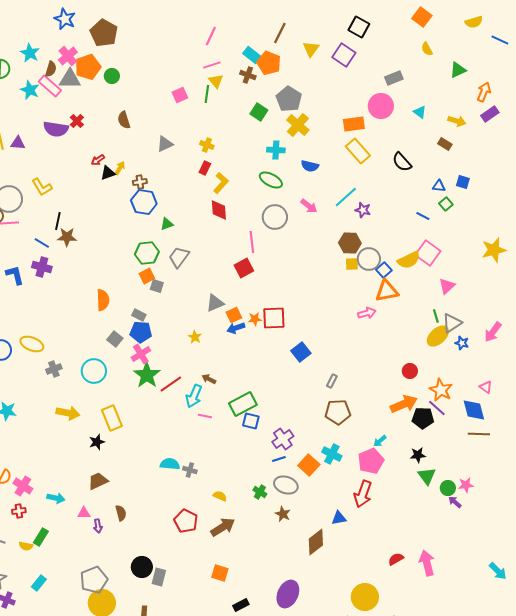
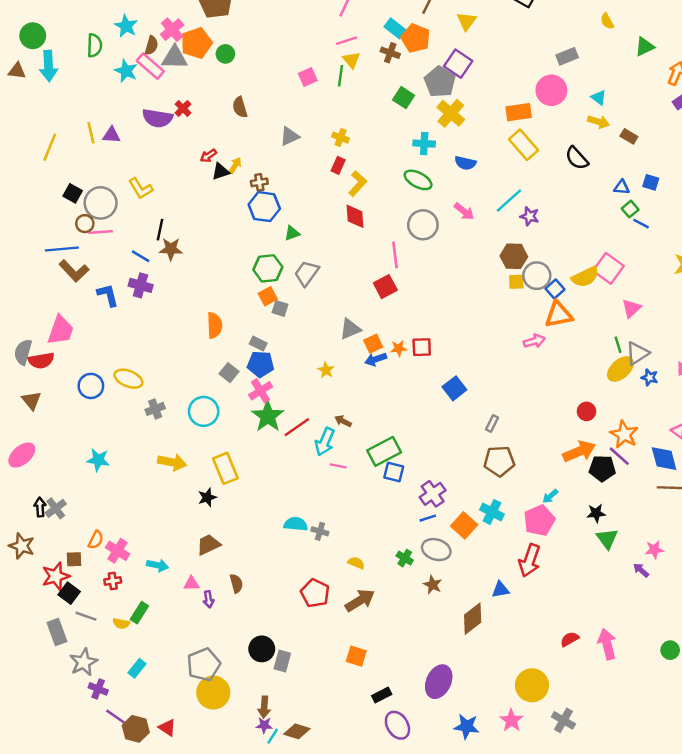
purple square: (344, 55) -> (458, 64), moved
yellow arrow: (457, 121) -> (599, 122), moved
blue line: (423, 216) -> (641, 224), moved
red square: (274, 318) -> (422, 347), size x0.7
green circle: (448, 488) -> (670, 650), moved

